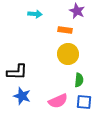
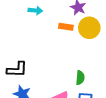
yellow circle: (68, 54) -> (89, 28), moved

